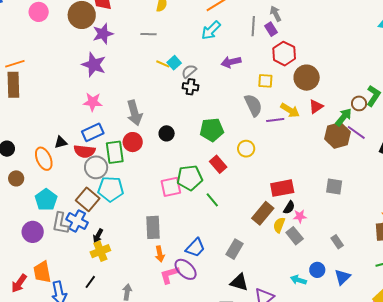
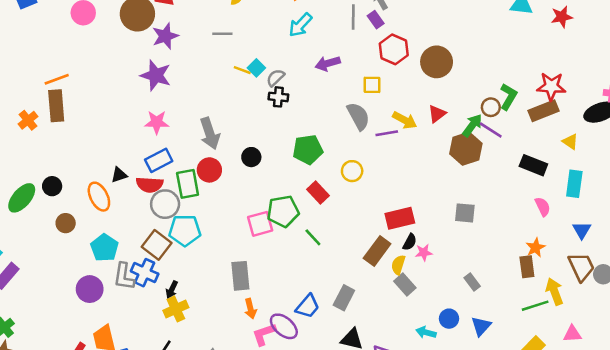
brown circle: (307, 78) -> (437, 62), moved
purple line: (356, 132) -> (491, 130), moved
gray rectangle: (295, 236) -> (405, 285), moved
blue trapezoid: (195, 248) -> (308, 306), moved

